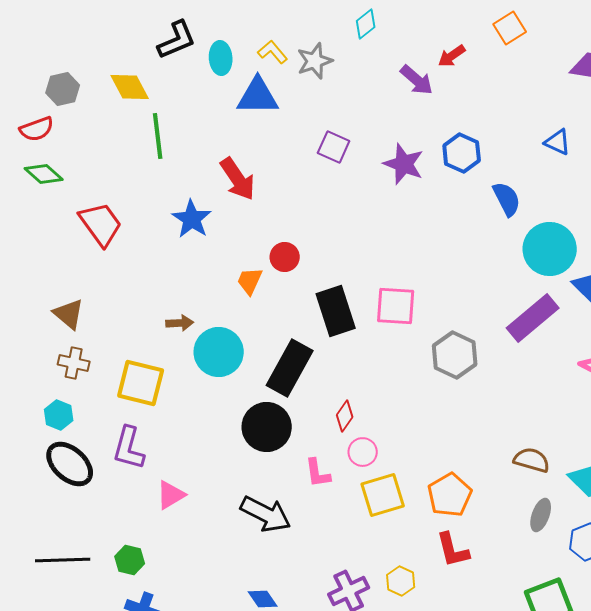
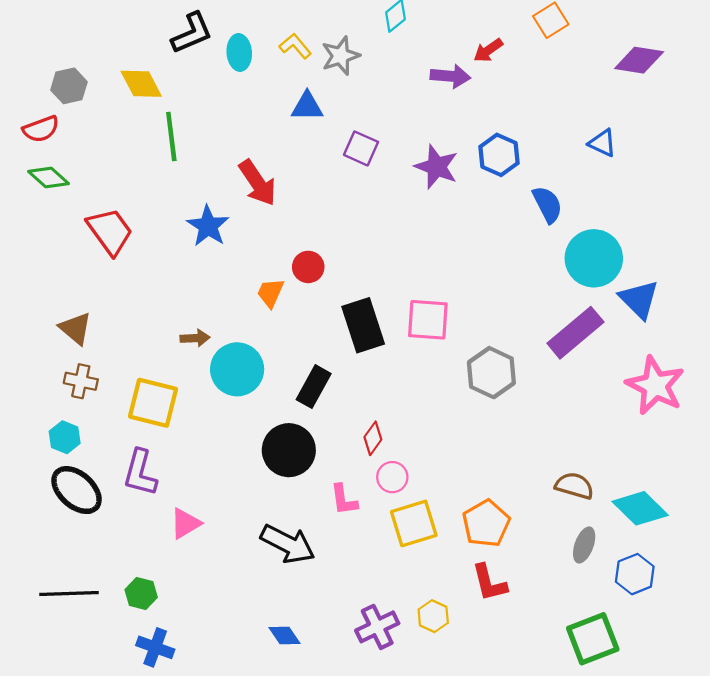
purple arrow: (417, 80) -> (450, 76), turned -36
blue triangle: (258, 96) -> (307, 106), moved, size x0.7
black rectangle: (290, 368) -> (314, 387), size x0.7

